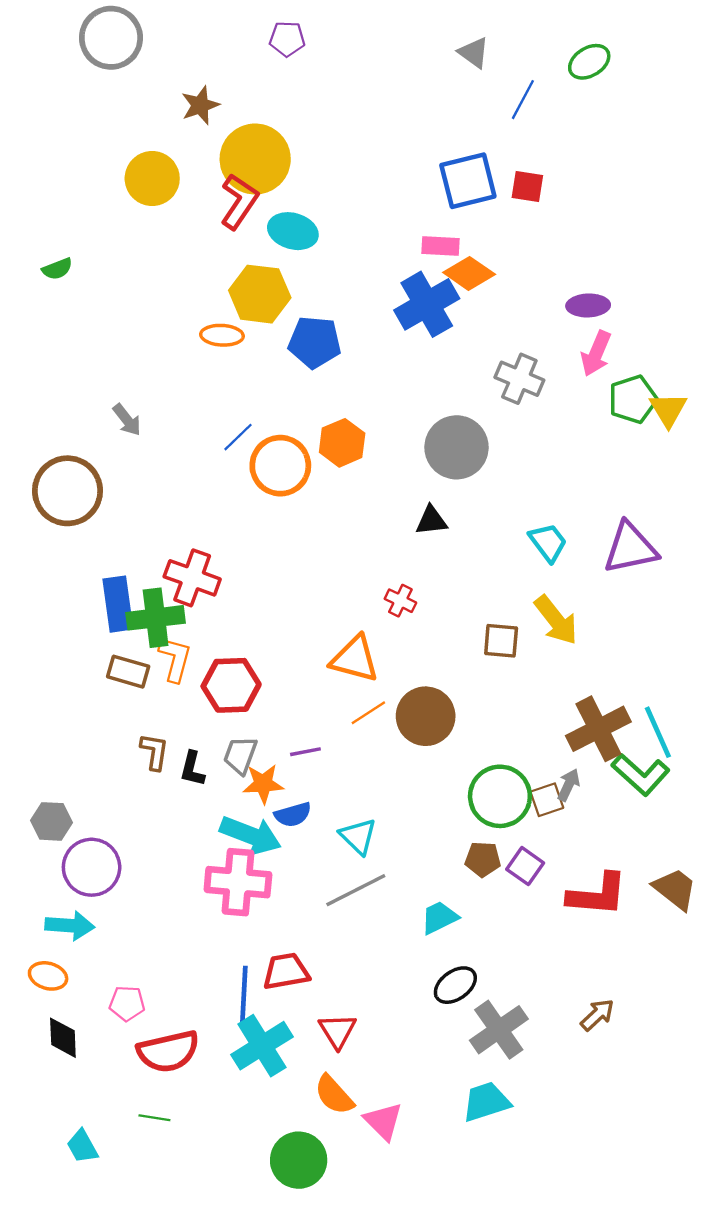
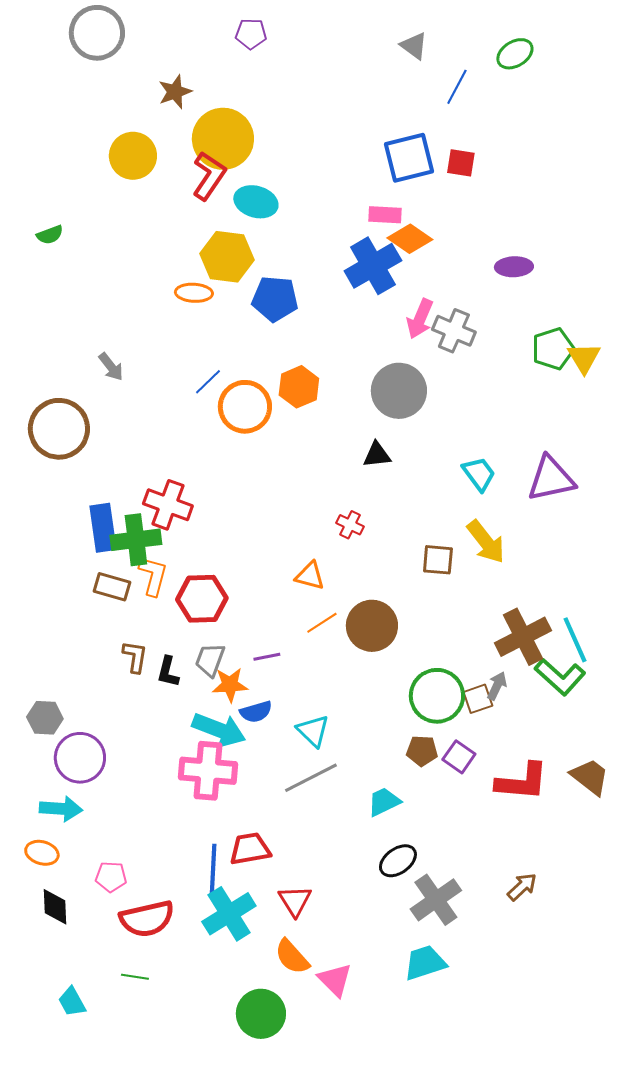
pink arrow: (596, 354) -> (420, 319), moved
orange triangle: (355, 659) -> (310, 576), size x0.7

